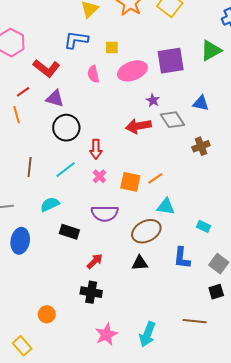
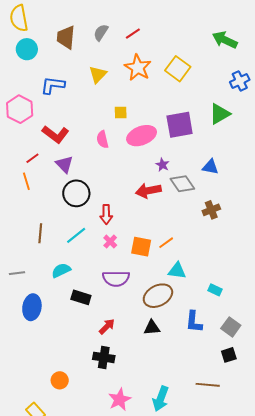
blue L-shape: (76, 40) -> (53, 85), moved
purple triangle: (55, 98) -> (64, 164), turned 30

